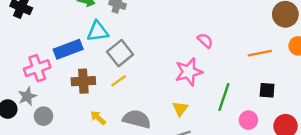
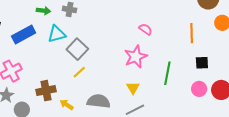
blue rectangle: (68, 49) -> (24, 35), moved
orange line: (260, 53) -> (192, 33), turned -72
brown cross: (83, 81) -> (46, 91), moved
pink circle: (248, 120) -> (199, 89), moved

